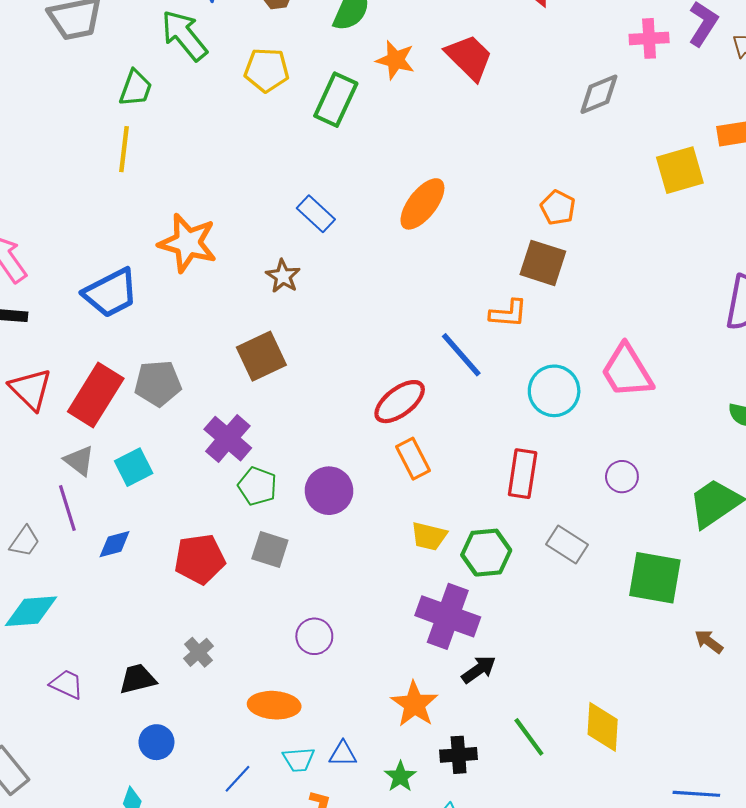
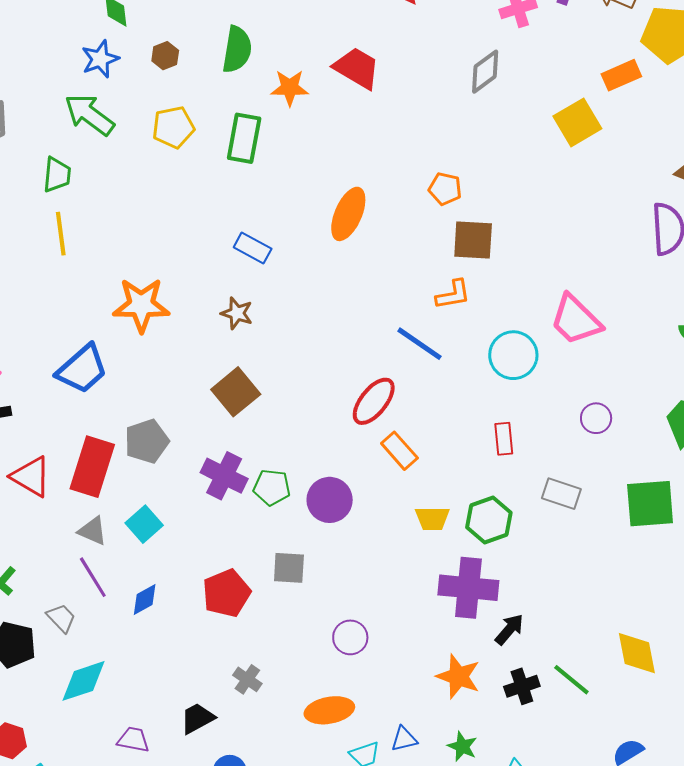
orange pentagon: (558, 208) -> (445, 189), moved
red rectangle: (523, 474) -> (504, 439), size x0.7
green pentagon: (257, 486) -> (272, 487), moved
gray trapezoid: (25, 541) -> (61, 618), turned -64
black cross: (459, 755) -> (522, 686), moved

